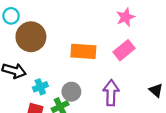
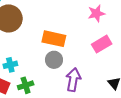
pink rectangle: (124, 50) -> (102, 44), moved
gray circle: (71, 92) -> (54, 60), moved

